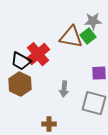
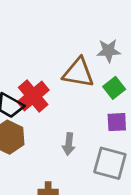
green square: (88, 36) -> (114, 88), moved

